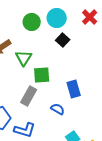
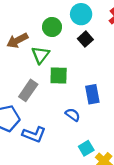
green circle: (32, 22) -> (52, 27), moved
gray rectangle: (29, 96) -> (28, 90), moved

